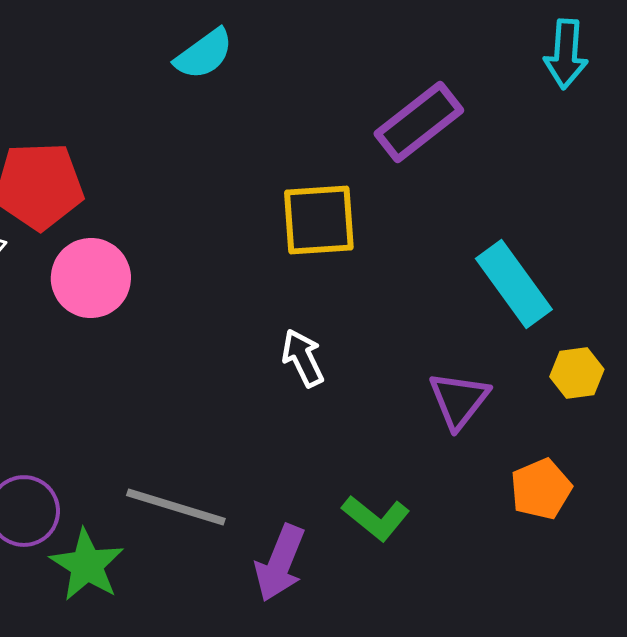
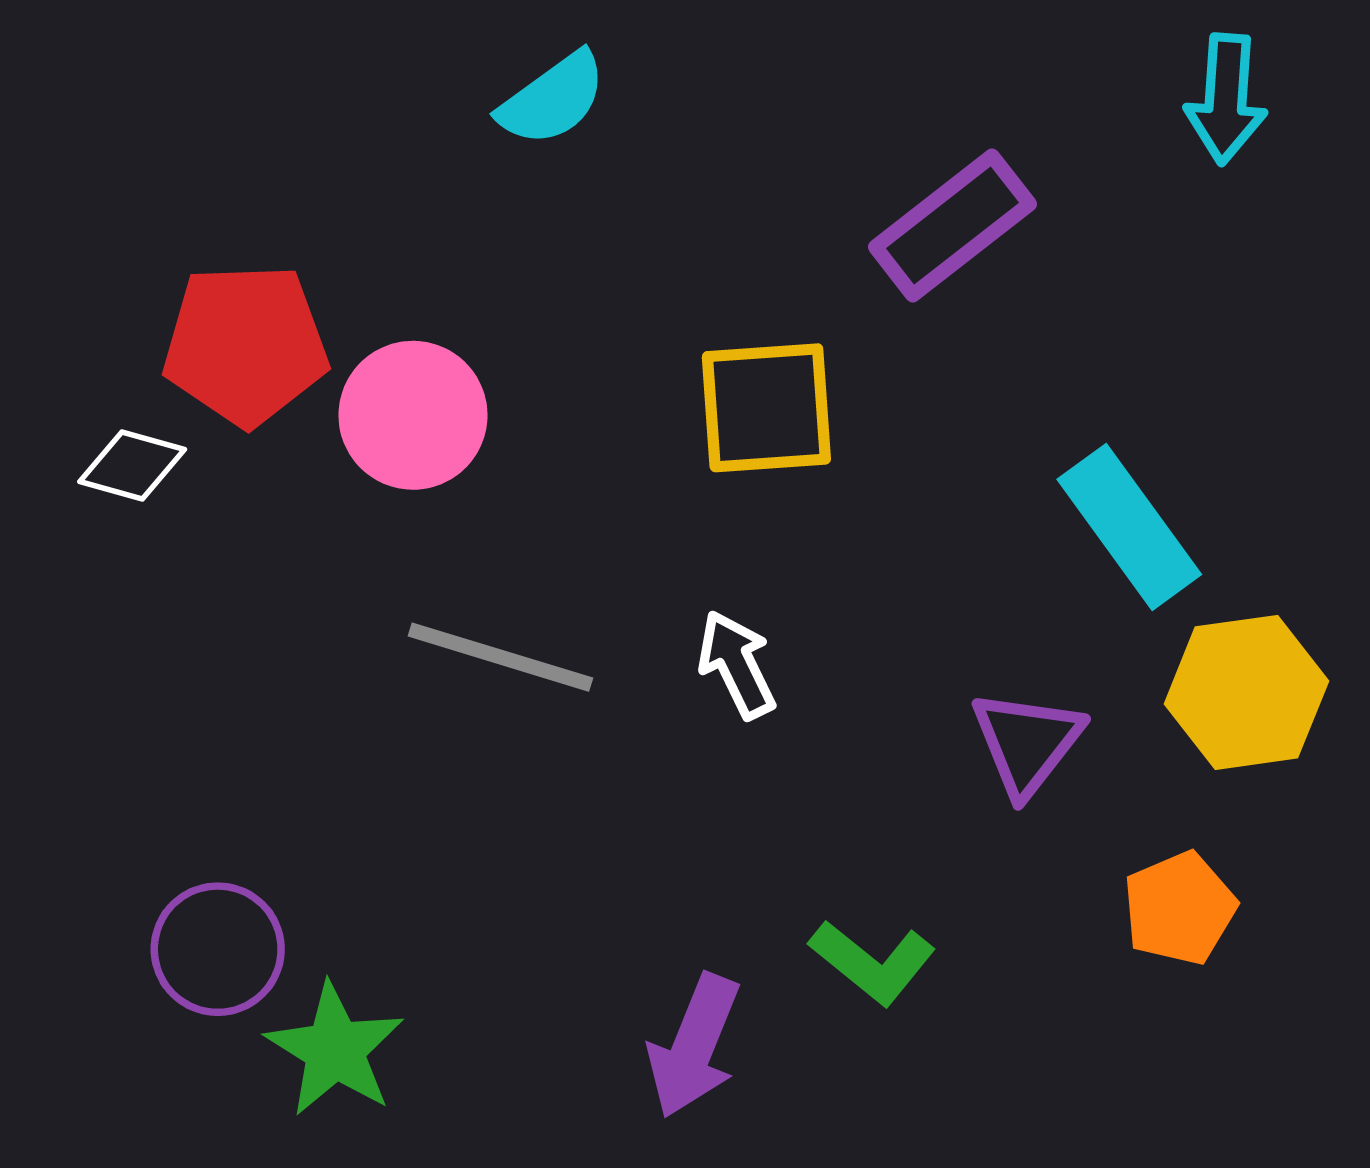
pink circle: (91, 278) -> (413, 415), moved
yellow hexagon: (577, 373) -> (1246, 692), size x1.6
gray line: (176, 507) -> (500, 657), moved

